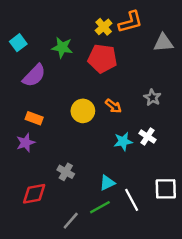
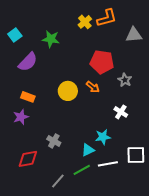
red pentagon: (102, 58) -> (102, 62), moved
cyan star: (123, 141) -> (103, 137), moved
white line: (132, 200) -> (108, 164), turned -72

